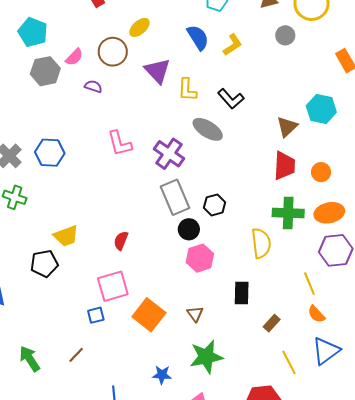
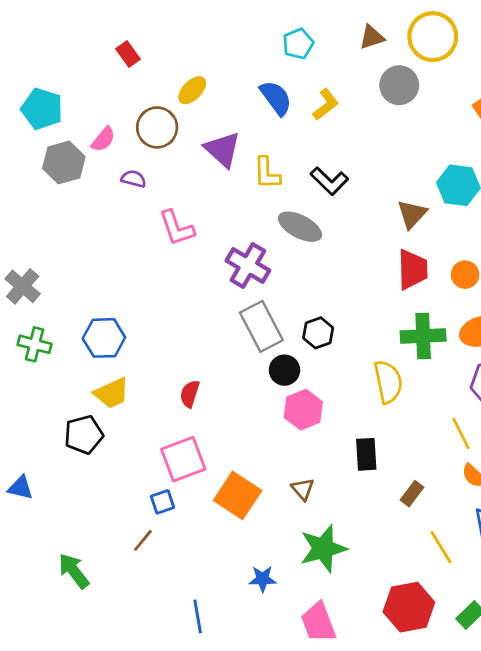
gray circle: (285, 35) -> (399, 85), size x1.4
pink L-shape: (120, 143) -> (177, 228), moved
blue hexagon: (50, 153) -> (104, 338), moved
brown line: (76, 355) -> (143, 540), moved

